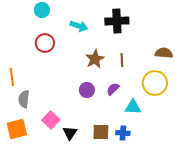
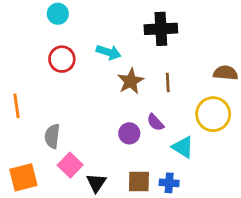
cyan arrow: (79, 26) -> (109, 52), moved
purple semicircle: (113, 89) -> (155, 122), turned -88
purple circle: (87, 90) -> (129, 133), moved
gray semicircle: (24, 99) -> (52, 136), moved
cyan triangle: (133, 107) -> (183, 147), turned 30

